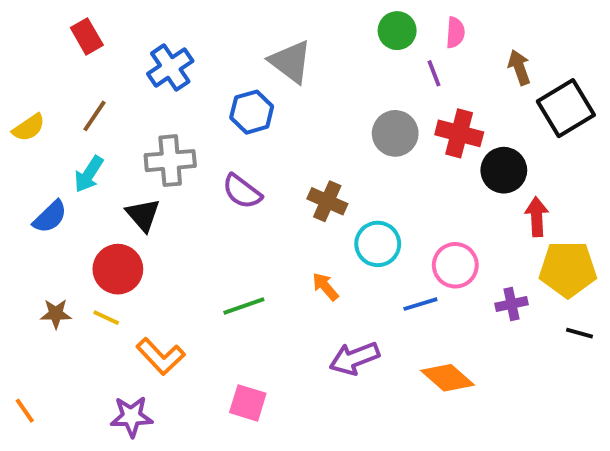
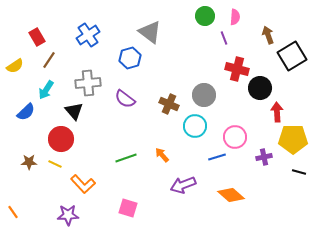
red rectangle: (87, 36) -> (37, 37), moved
gray circle: (395, 133) -> (204, 95), moved
orange arrow: (325, 287) -> (162, 155), moved

